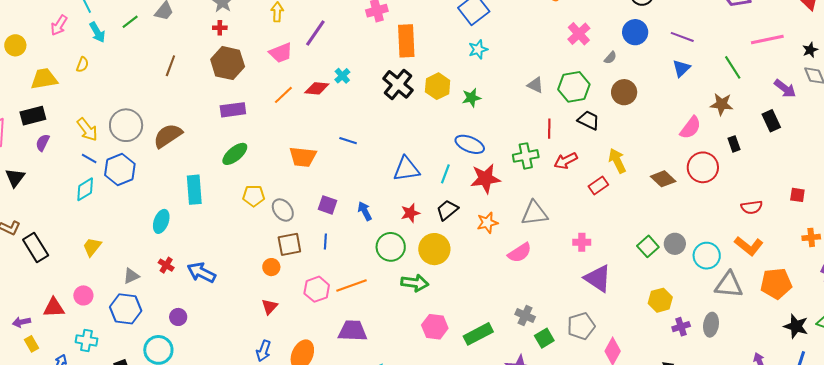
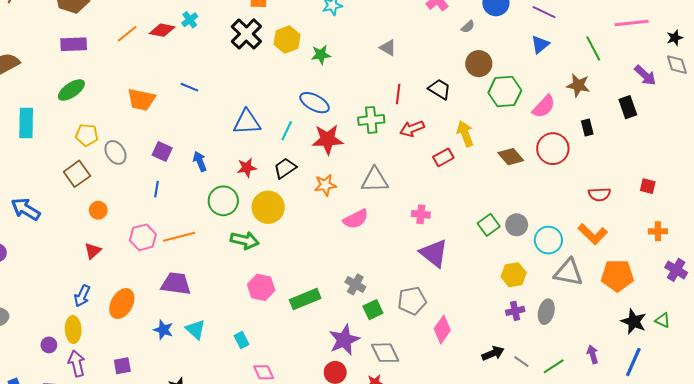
green hexagon: (574, 87) -> (505, 92), moved
brown square: (289, 244) -> (77, 174), moved, turned -30
yellow hexagon: (660, 300) -> (514, 275), moved

